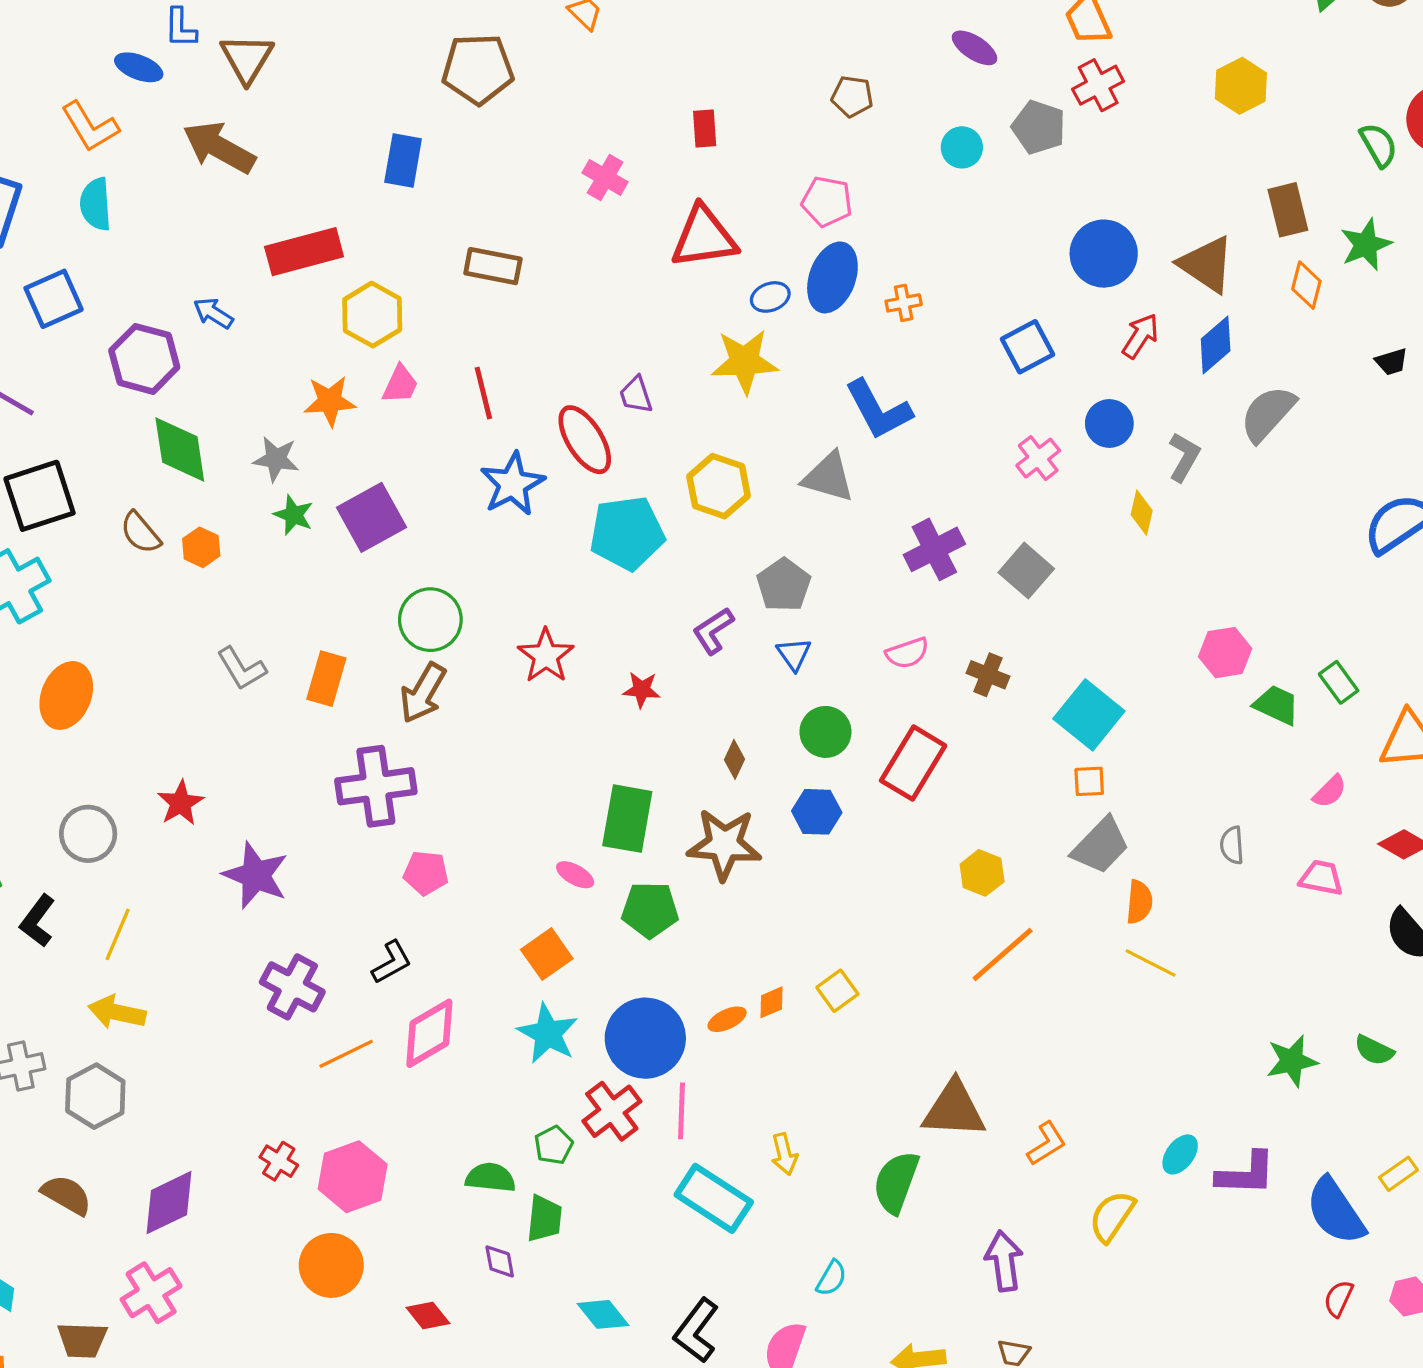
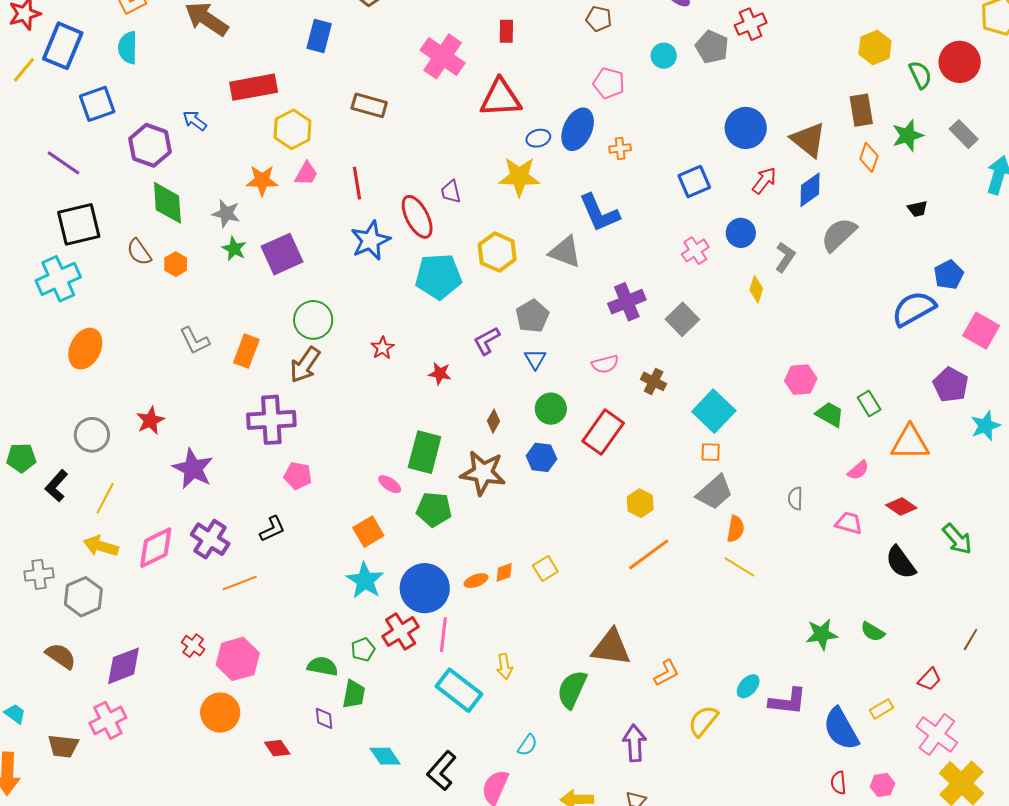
yellow hexagon: (1241, 86) -> (875, 48), moved
pink cross: (605, 177) -> (443, 56), size x1.6
pink pentagon: (827, 202) -> (609, 83), moved
red star: (546, 656) -> (382, 348), size x0.7
pink diamond: (429, 1033) -> (156, 548), moved
red semicircle: (1338, 1299) -> (838, 783), turned -35

